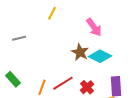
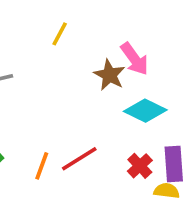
brown star: (80, 52) -> (110, 75), moved
red cross: (87, 87) -> (140, 166), moved

